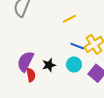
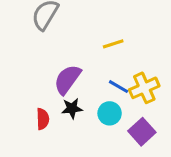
purple semicircle: (25, 61) -> (67, 79), moved

